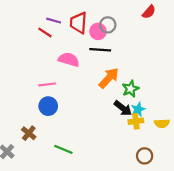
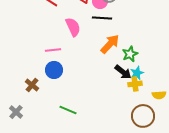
pink semicircle: (69, 60) -> (73, 27), turned 48
yellow semicircle: (162, 123) -> (159, 95), moved
brown cross: (29, 133) -> (32, 85), moved
brown circle: (145, 156) -> (143, 116), size x1.5

